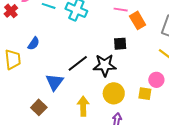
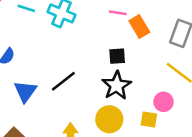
black star: (105, 65) -> (117, 85), moved, turned -30
blue triangle: (55, 82) -> (25, 91), moved

